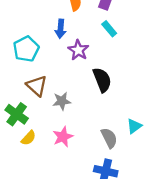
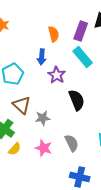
cyan rectangle: (109, 29) -> (83, 57), size x1.5
pink star: (63, 137) -> (44, 148), turned -30
gray semicircle: (109, 138) -> (72, 143), moved

